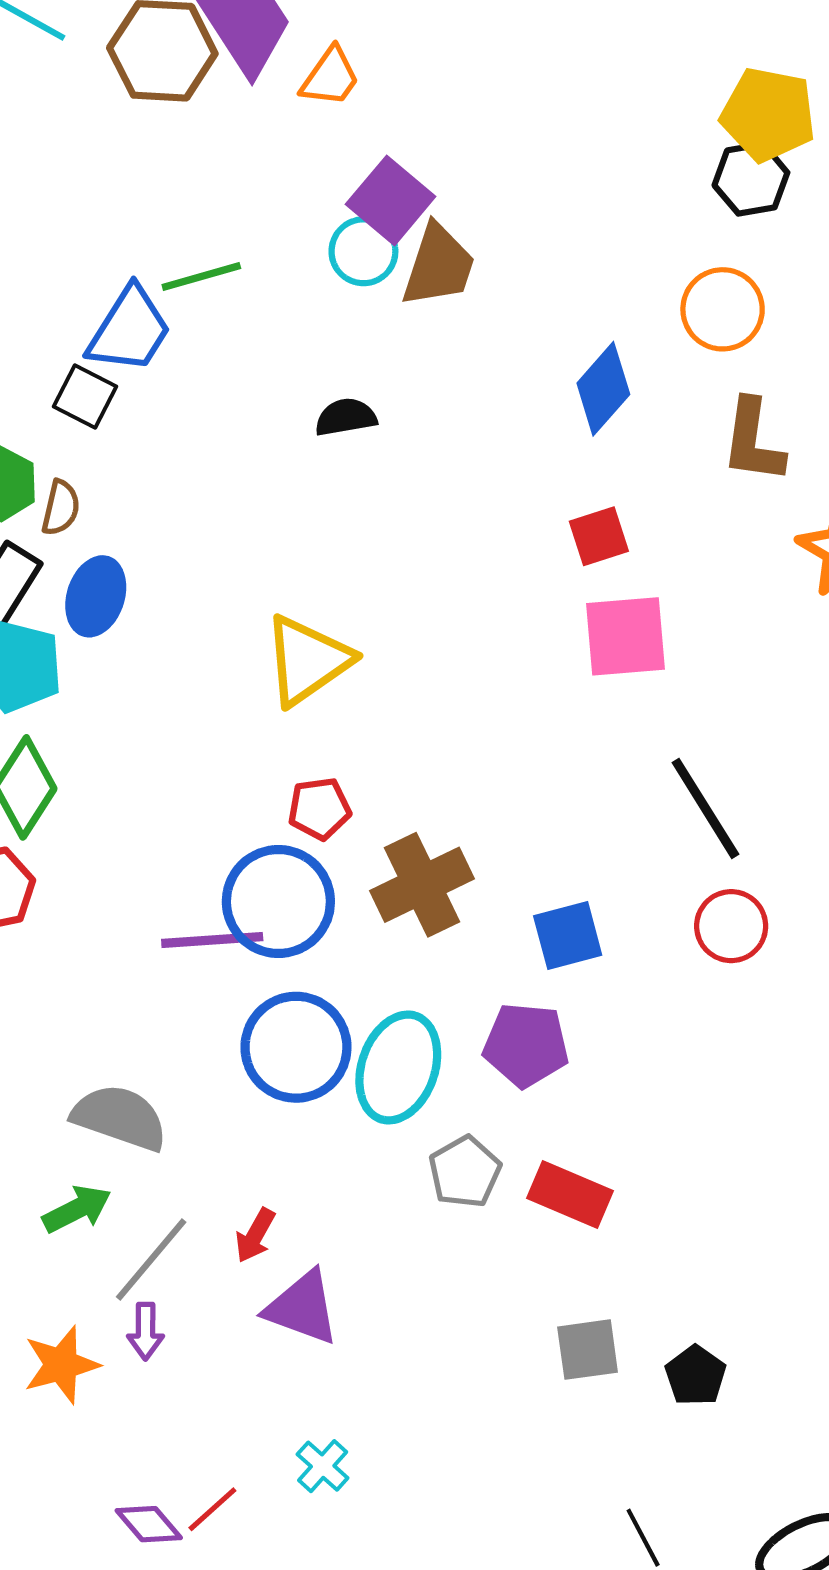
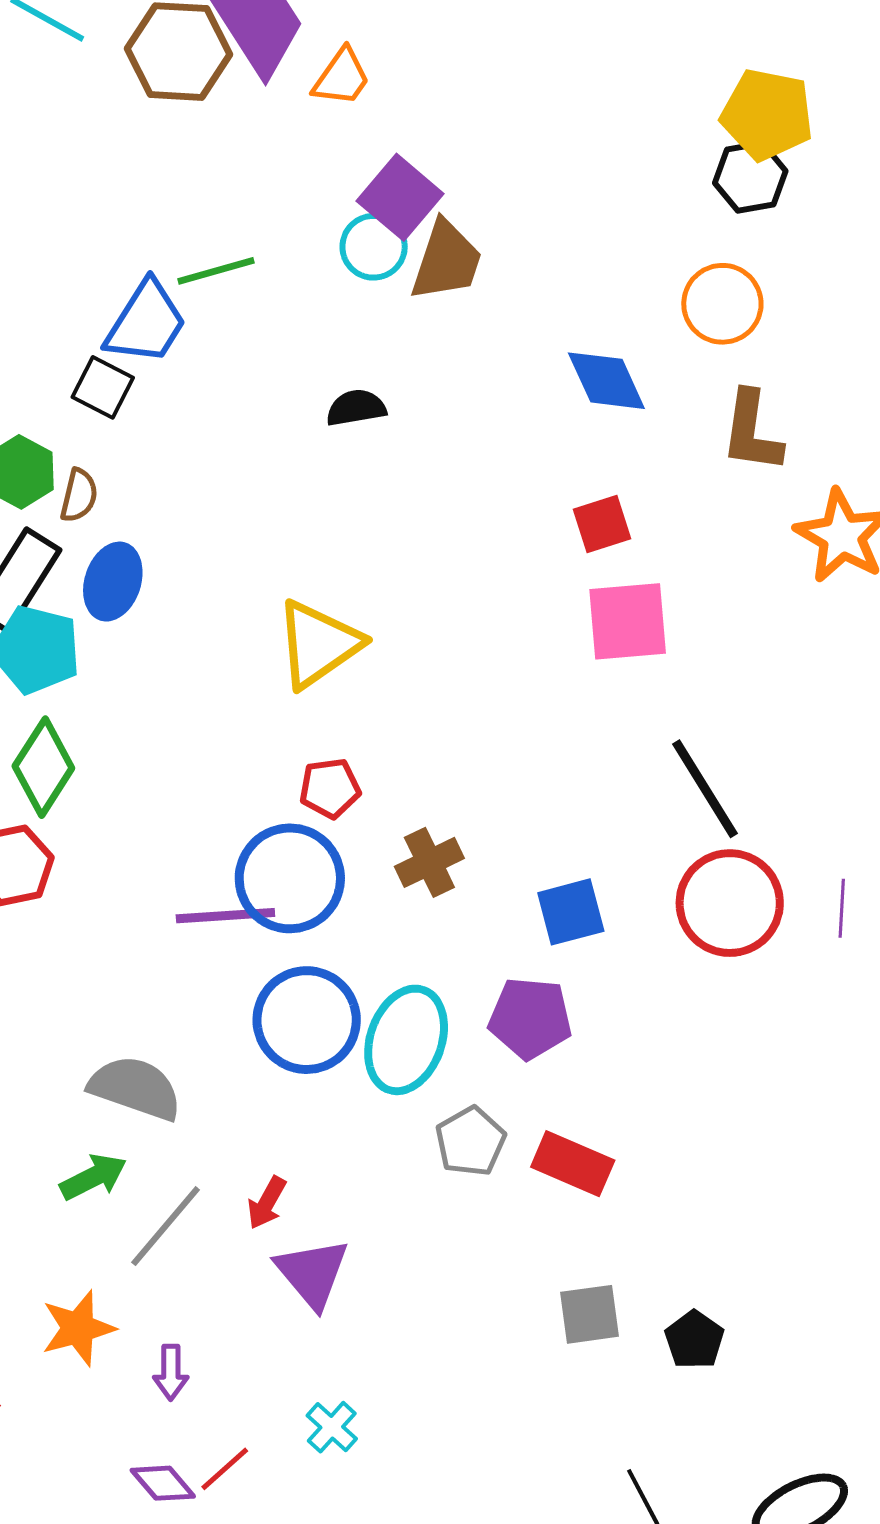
blue diamond: (603, 389) -> (606, 381), turned -66
brown cross: (422, 885) -> (429, 862), size x0.7
red circle: (731, 926) -> (730, 903), size x1.5
purple triangle: (302, 1308) -> (312, 1273), turned 30
purple arrow: (146, 1331) -> (171, 1372), moved

